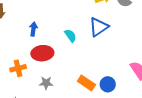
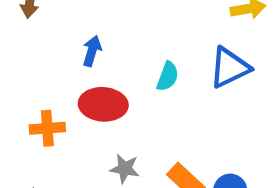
cyan semicircle: (70, 36) -> (168, 76), turned 48
gray star: (46, 83) -> (125, 169), moved

